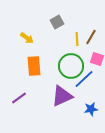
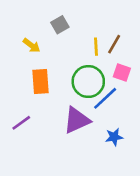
gray square: (57, 22) -> (60, 25), moved

